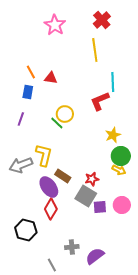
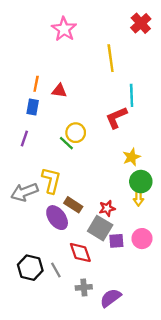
red cross: (102, 20) -> (141, 23), moved
orange line: (31, 72) -> (36, 84), turned 40
yellow arrow: (119, 170) -> (138, 198), turned 64
red diamond: (51, 209) -> (80, 253), moved, turned -50
gray line: (52, 265) -> (56, 270), moved

